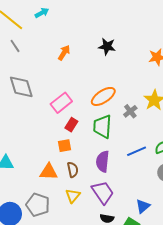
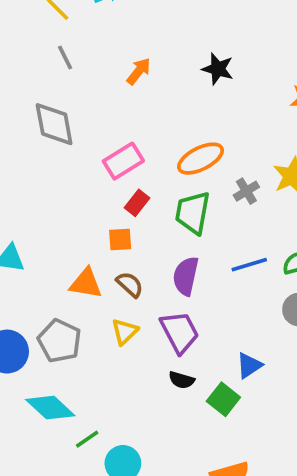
gray line: (15, 46) -> (65, 58), moved
brown semicircle: (73, 170) -> (130, 285), turned -42

